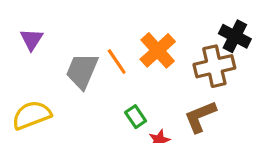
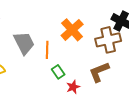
orange line: (117, 61) -> (47, 50), moved, turned 36
gray trapezoid: (82, 71) -> (24, 43), turned 130

